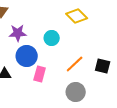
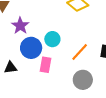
purple star: (18, 33) -> (20, 26), turned -30
cyan circle: (52, 38) -> (52, 39), moved

